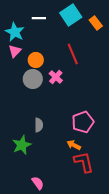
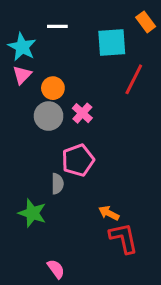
cyan square: (71, 15) -> (112, 42), moved, turned 30
orange rectangle: (96, 23) -> (146, 22), moved
red line: (73, 54) -> (134, 79), moved, turned 50
pink pentagon: (83, 122) -> (78, 160), moved
green star: (22, 145) -> (32, 213), turned -30

